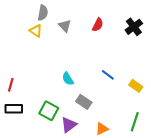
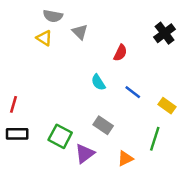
gray semicircle: (43, 13) -> (53, 16), turned 91
red semicircle: (98, 25) -> (120, 53), moved
cyan semicircle: (68, 79) -> (98, 82), moved
green line: (135, 122) -> (155, 139), moved

